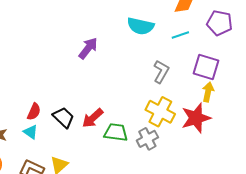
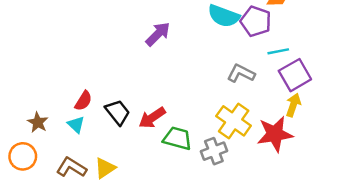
purple pentagon: (220, 23) -> (256, 21), moved
cyan line: (180, 35) -> (278, 51), moved
purple square: (206, 67) -> (295, 75), turned 36
gray L-shape: (161, 72) -> (241, 73), turned -100

